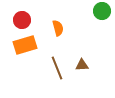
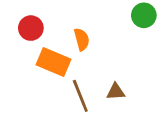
orange rectangle: (25, 45) -> (53, 62), moved, turned 40

